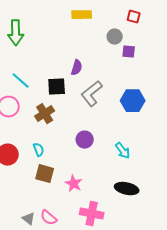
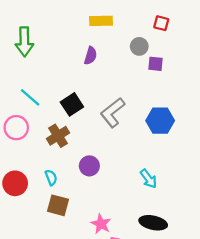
purple semicircle: (77, 68) -> (90, 56), moved
black square: (57, 87) -> (72, 104), turned -30
purple circle: (85, 140) -> (89, 166), moved
pink star: (74, 184) -> (101, 224), moved

